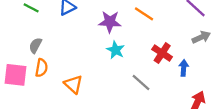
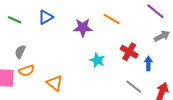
cyan star: (116, 50) -> (97, 60), moved
orange semicircle: (41, 68) -> (26, 71), turned 63
gray line: (141, 82) -> (134, 87), moved

